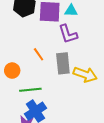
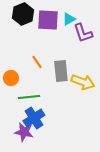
cyan triangle: (71, 11) -> (69, 19), turned -32
purple L-shape: (68, 34) -> (83, 33), moved

